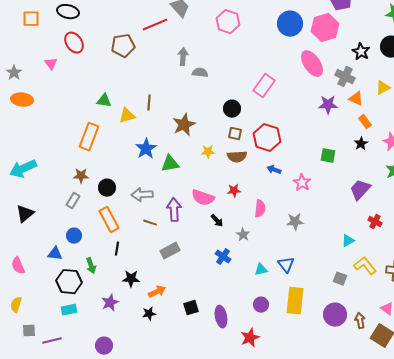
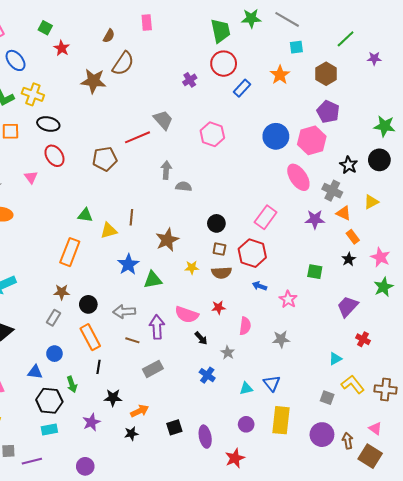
pink rectangle: (264, 86) -> (266, 217), moved

